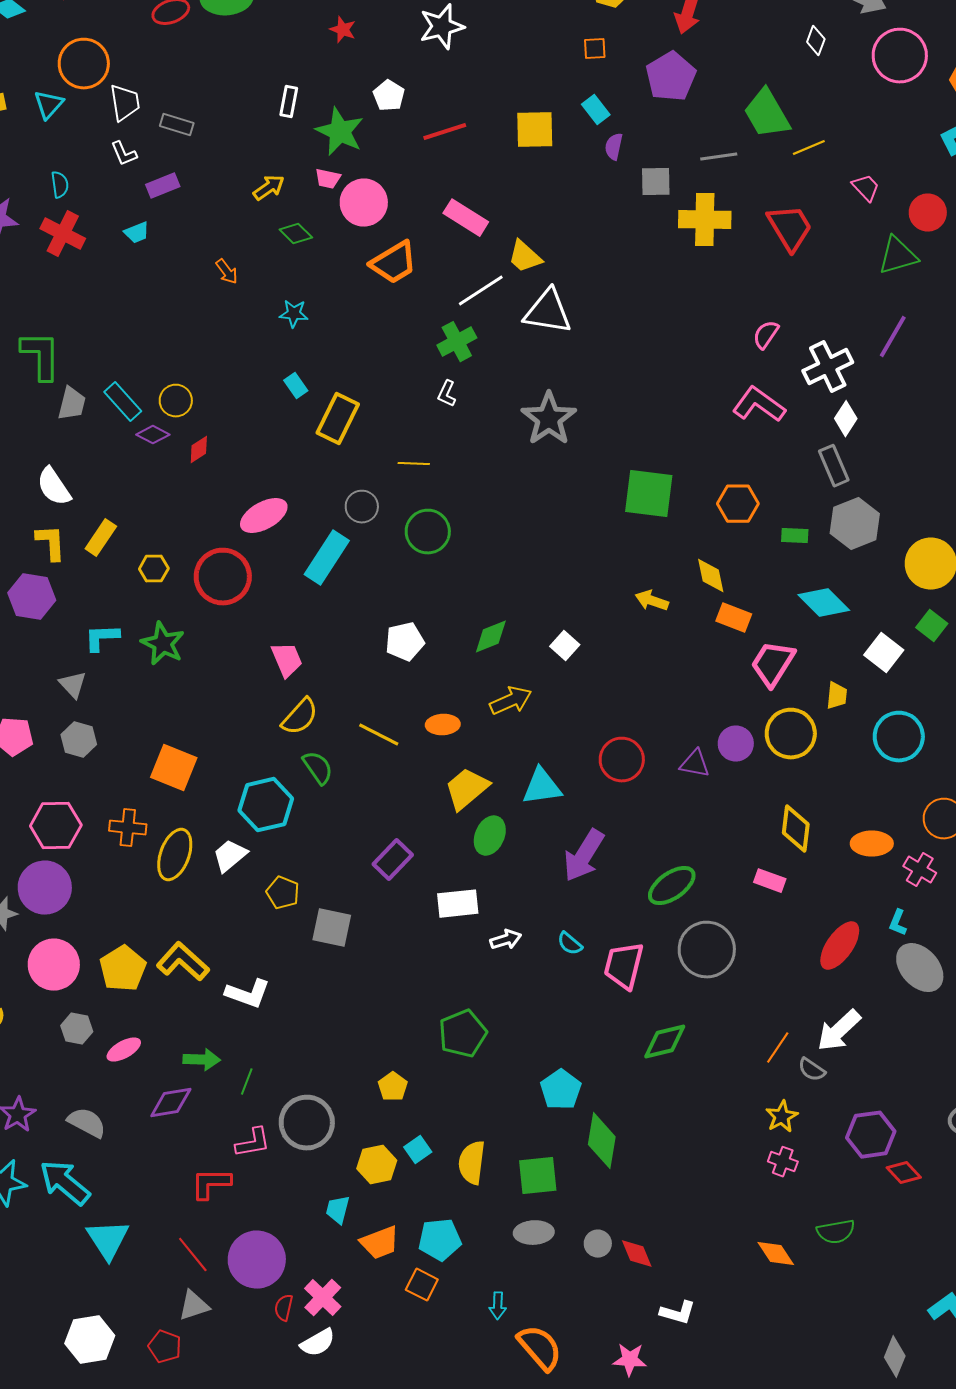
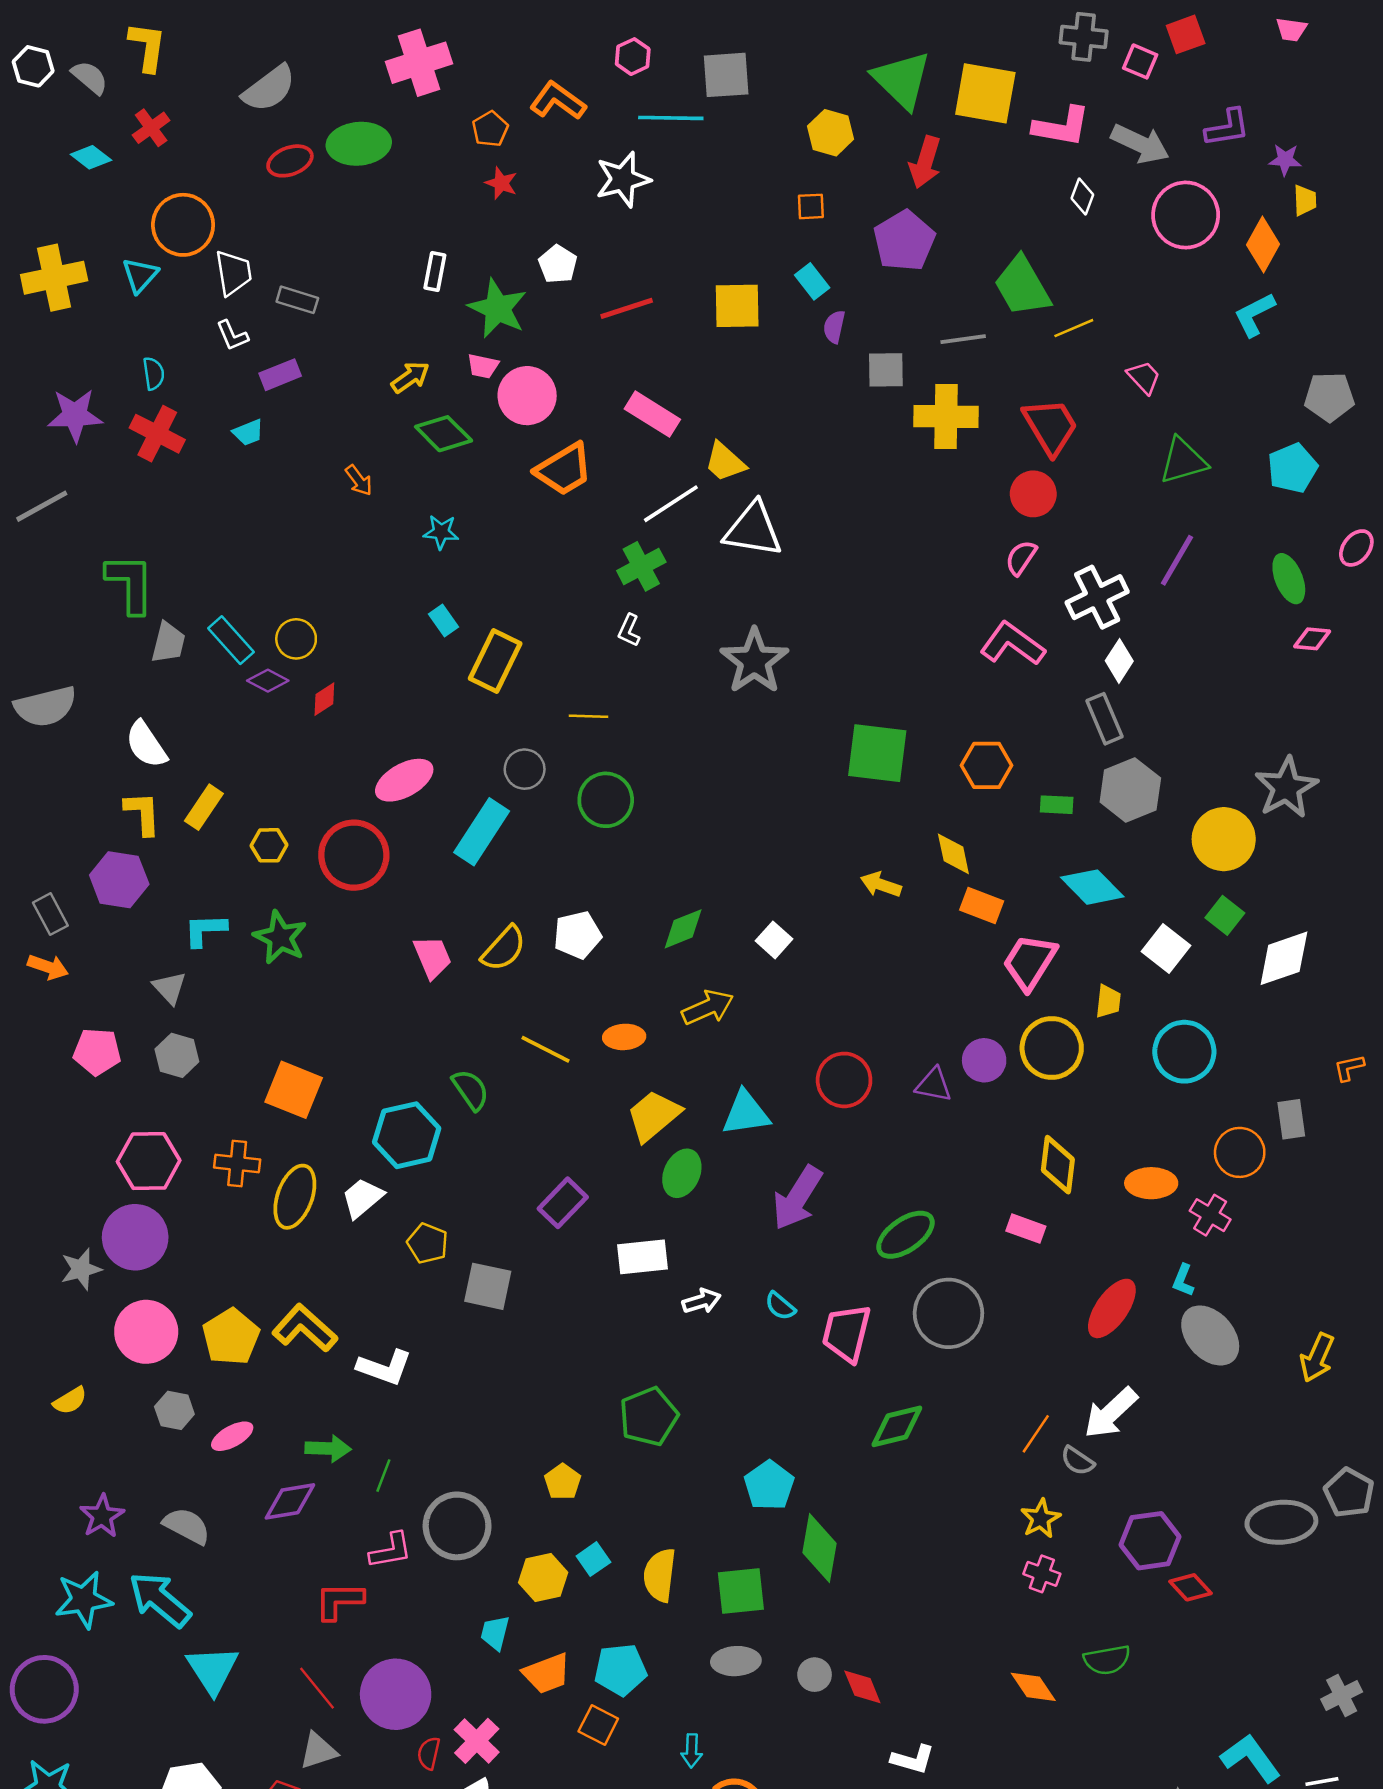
red circle: (928, 213) -> (1033, 494), moved
green diamond: (296, 234) -> (444, 434), size x1.4
yellow semicircle: (300, 717) -> (504, 948), moved

